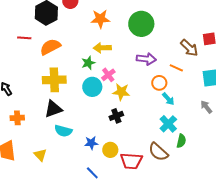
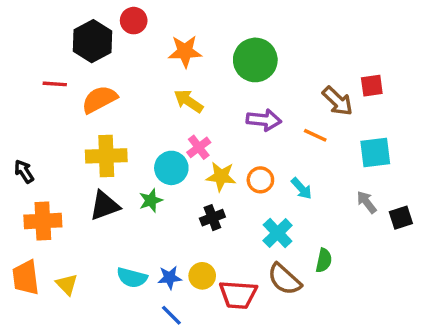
yellow arrow: (102, 48) -> (188, 101), turned 36
green star: (88, 63) -> (151, 200), moved
orange circle: (159, 83) -> (260, 180), moved
orange cross: (17, 118) -> (43, 221), size x1.5
cyan cross: (168, 124) -> (278, 233), moved
cyan semicircle: (63, 131) -> (132, 278), moved
blue star: (91, 143) -> (170, 278), moved
yellow triangle: (40, 155) -> (67, 284), moved

